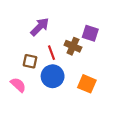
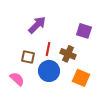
brown cross: (73, 46) -> (68, 54), moved
red line: (51, 53) -> (48, 49), turned 32

